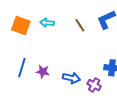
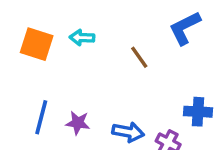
brown line: (80, 25) -> (139, 57), moved

